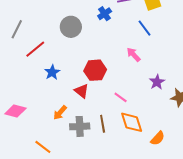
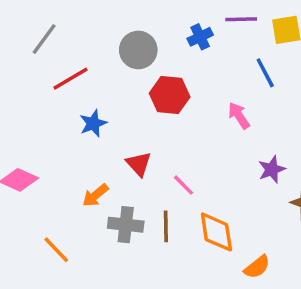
red hexagon: (95, 70) -> (170, 95), moved
pink line: (121, 97) -> (183, 185), moved

